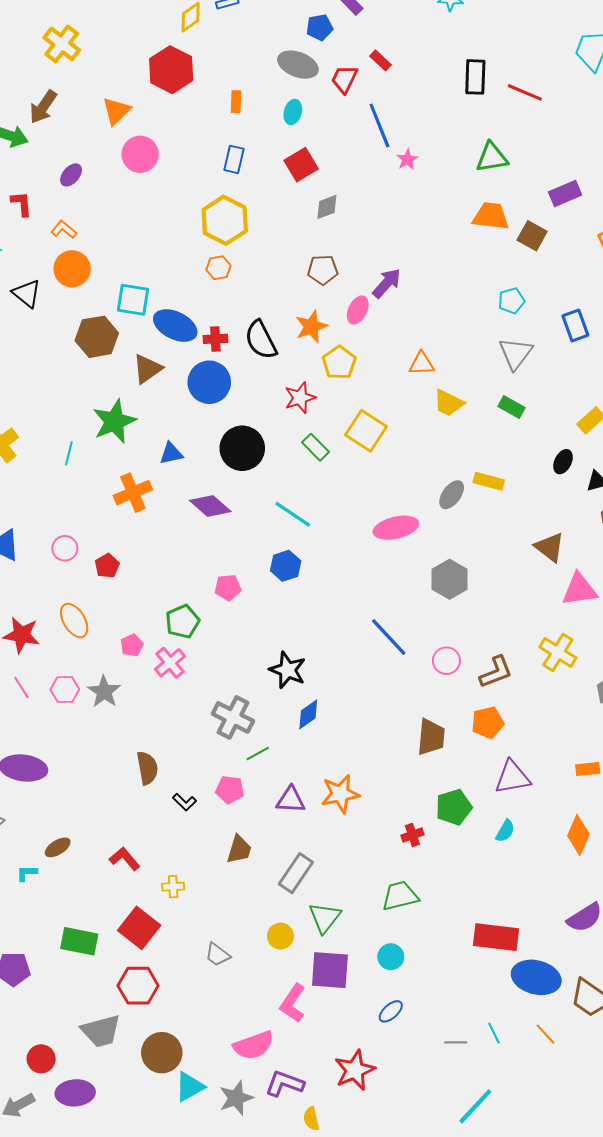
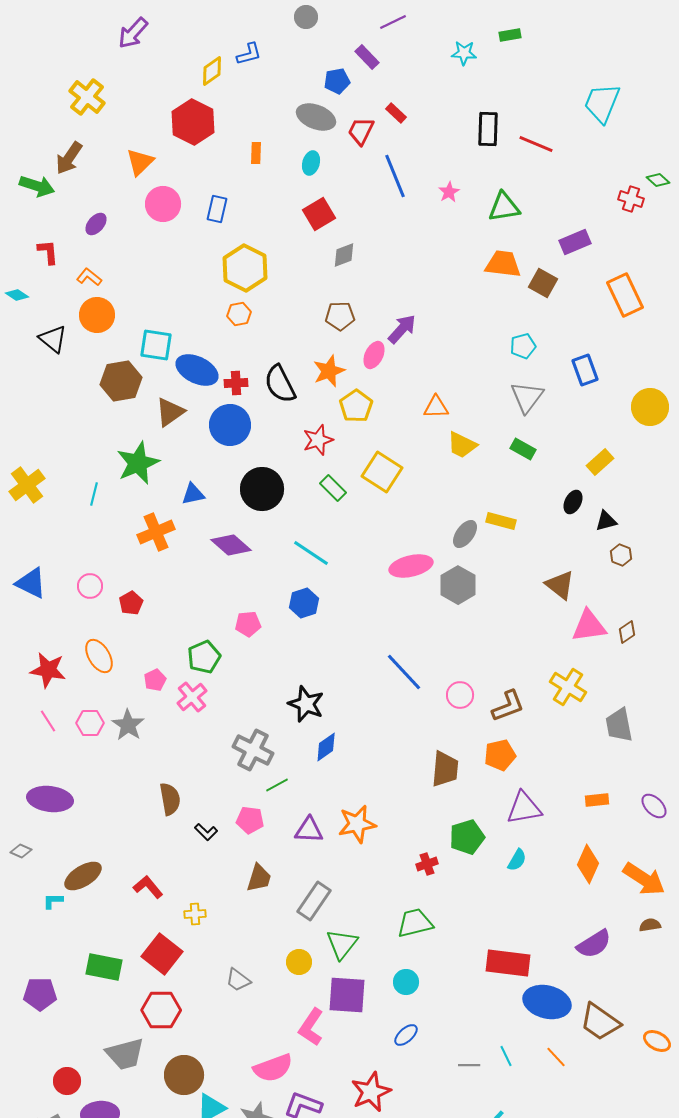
blue rectangle: (234, 159) -> (217, 209), moved
pink star: (407, 159) -> (449, 192), moved
gray hexagon: (450, 579) -> (458, 585), moved
brown ellipse: (58, 847) -> (83, 876), size x1.5

